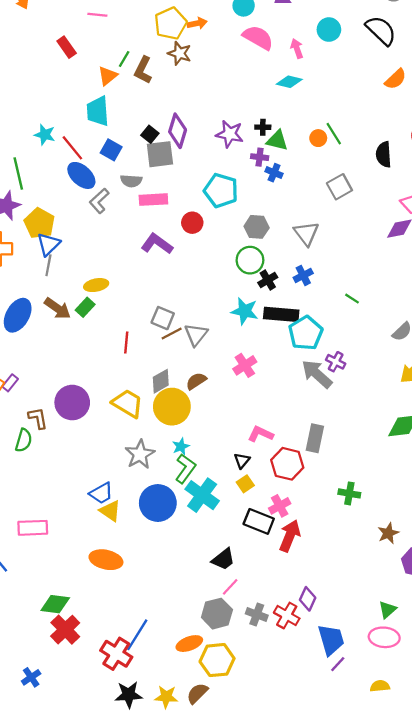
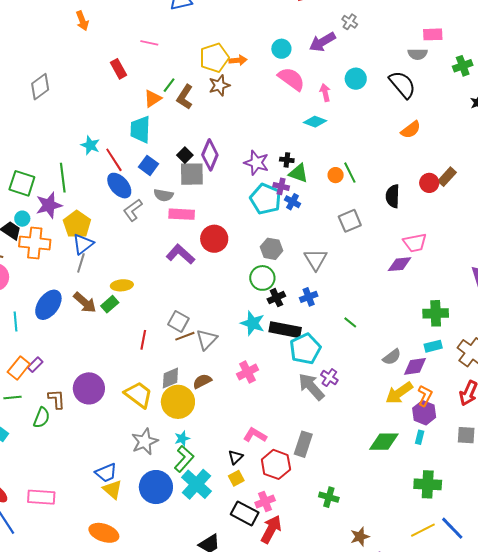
brown star: (180, 53) -> (219, 85), turned 30
cyan pentagon: (221, 190) -> (266, 199), moved
red circle: (192, 223) -> (214, 239), size x1.4

